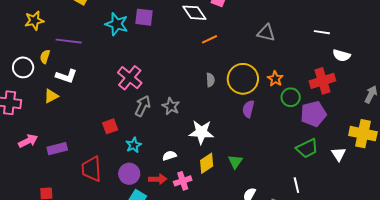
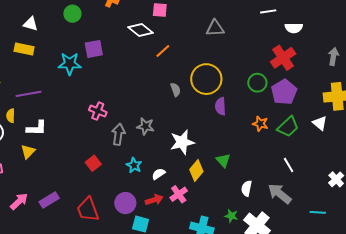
pink cross: (130, 78) -> (98, 111), size x0.7
orange star: (275, 79) -> (260, 124), moved
cyan star: (134, 145) -> (134, 165), moved

